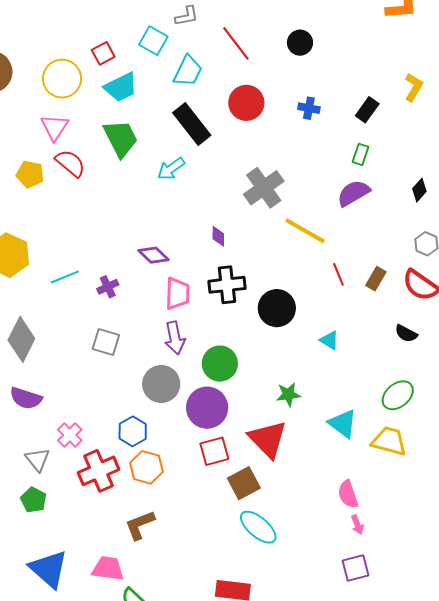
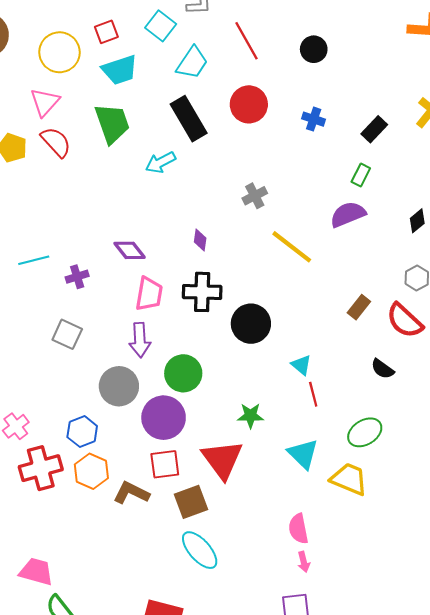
gray cross: (264, 188) -> (255, 196), size x0.6
red line: (338, 274) -> (313, 394), moved
brown L-shape: (140, 525) -> (131, 493), moved, turned 40

